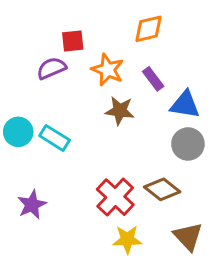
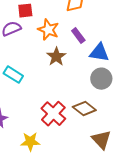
brown star: (120, 111) -> (56, 57), turned 30
yellow star: (127, 239) -> (30, 142), moved

